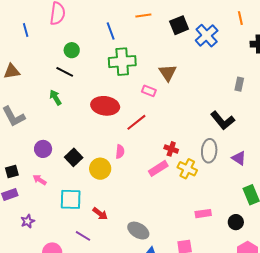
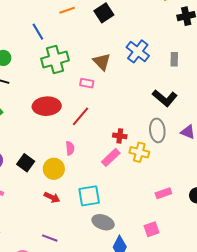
blue cross: (207, 36) -> (138, 51), moved
cyan square: (71, 199) -> (89, 196), moved
red arrow: (100, 214) -> (52, 197), moved

